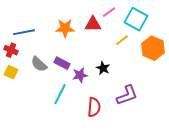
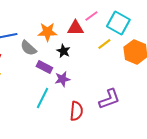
gray semicircle: (39, 64) -> (28, 48), moved
black star: (103, 68) -> (63, 51), moved

